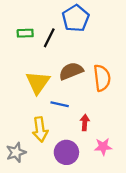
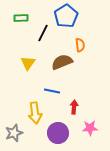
green rectangle: (25, 33) -> (21, 18), moved
orange semicircle: (102, 78) -> (80, 45), moved, size x0.6
yellow triangle: (38, 82) -> (28, 63), moved, size x0.7

